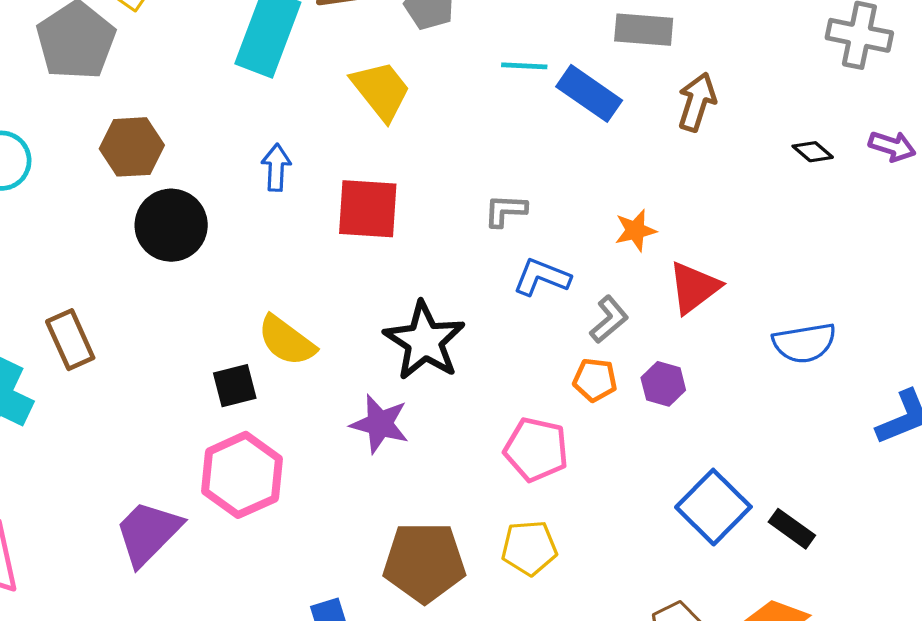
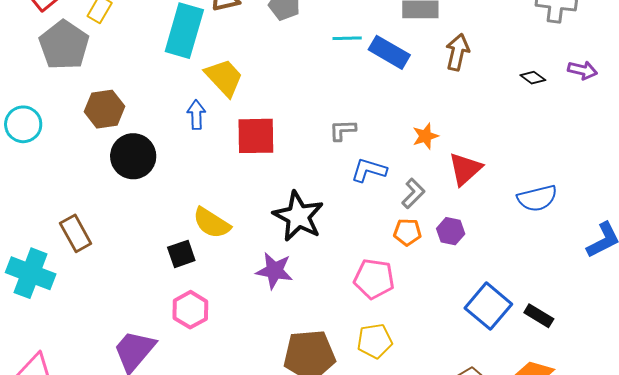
yellow trapezoid: (381, 90) -> (224, 78), moved
pink hexagon: (242, 475) -> (190, 310), size x0.7

